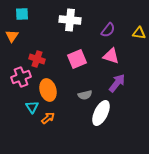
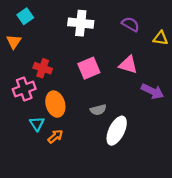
cyan square: (22, 14) -> (25, 16), turned -32
purple semicircle: (108, 30) -> (131, 24), moved, turned -98
purple arrow: (117, 83) -> (152, 91), moved, turned 78

